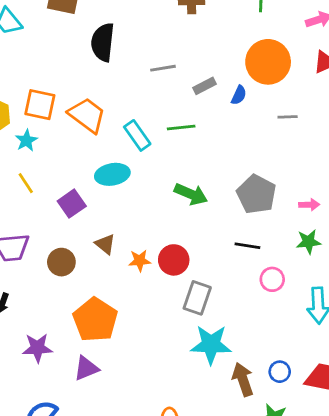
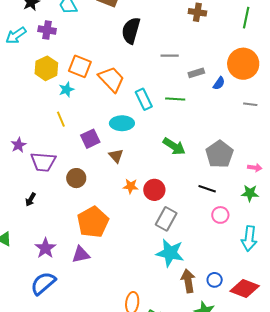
brown triangle: (105, 244) -> (116, 156), moved
purple star: (37, 348) -> (45, 248), moved, turned 30

